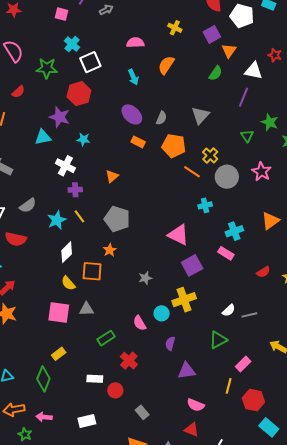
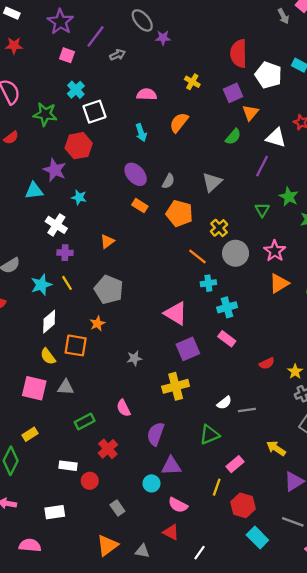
orange line: (192, 172) -> (197, 257), moved
orange triangle: (270, 221) -> (279, 283), moved
cyan cross: (234, 231) -> (227, 307), moved
cyan circle: (162, 313) -> (151, 483), moved
purple semicircle: (170, 344) -> (156, 434), size x1.5

